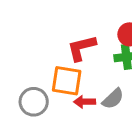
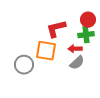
red arrow: (85, 102) -> (75, 49), moved

